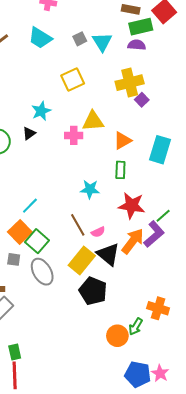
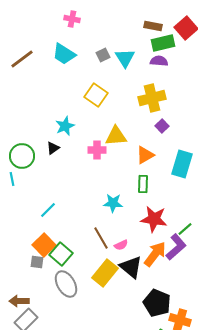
yellow square: (73, 79) -> (96, 95), turned -30
purple square: (142, 100) -> (162, 126), moved
cyan line: (30, 206) -> (48, 210), moved
gray square: (14, 259) -> (37, 262), moved
black pentagon: (93, 291) -> (157, 303), moved

